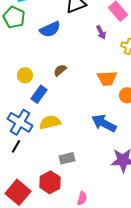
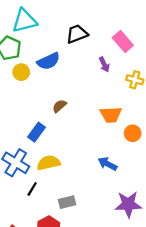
yellow circle: (25, 75) -> (21, 72), moved
blue arrow: (104, 123) -> (107, 164), size x0.7
black line: (16, 146) -> (32, 189), moved

